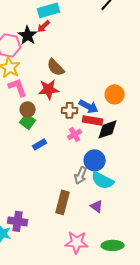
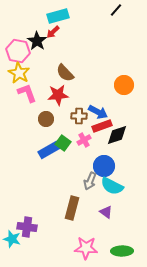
orange circle: (115, 94) -> (124, 85), moved
brown circle: (28, 109) -> (46, 119), moved
red rectangle: (93, 120) -> (102, 126), turned -30
green square: (28, 121) -> (63, 143), moved
blue rectangle: (40, 144) -> (49, 150), size x1.5

